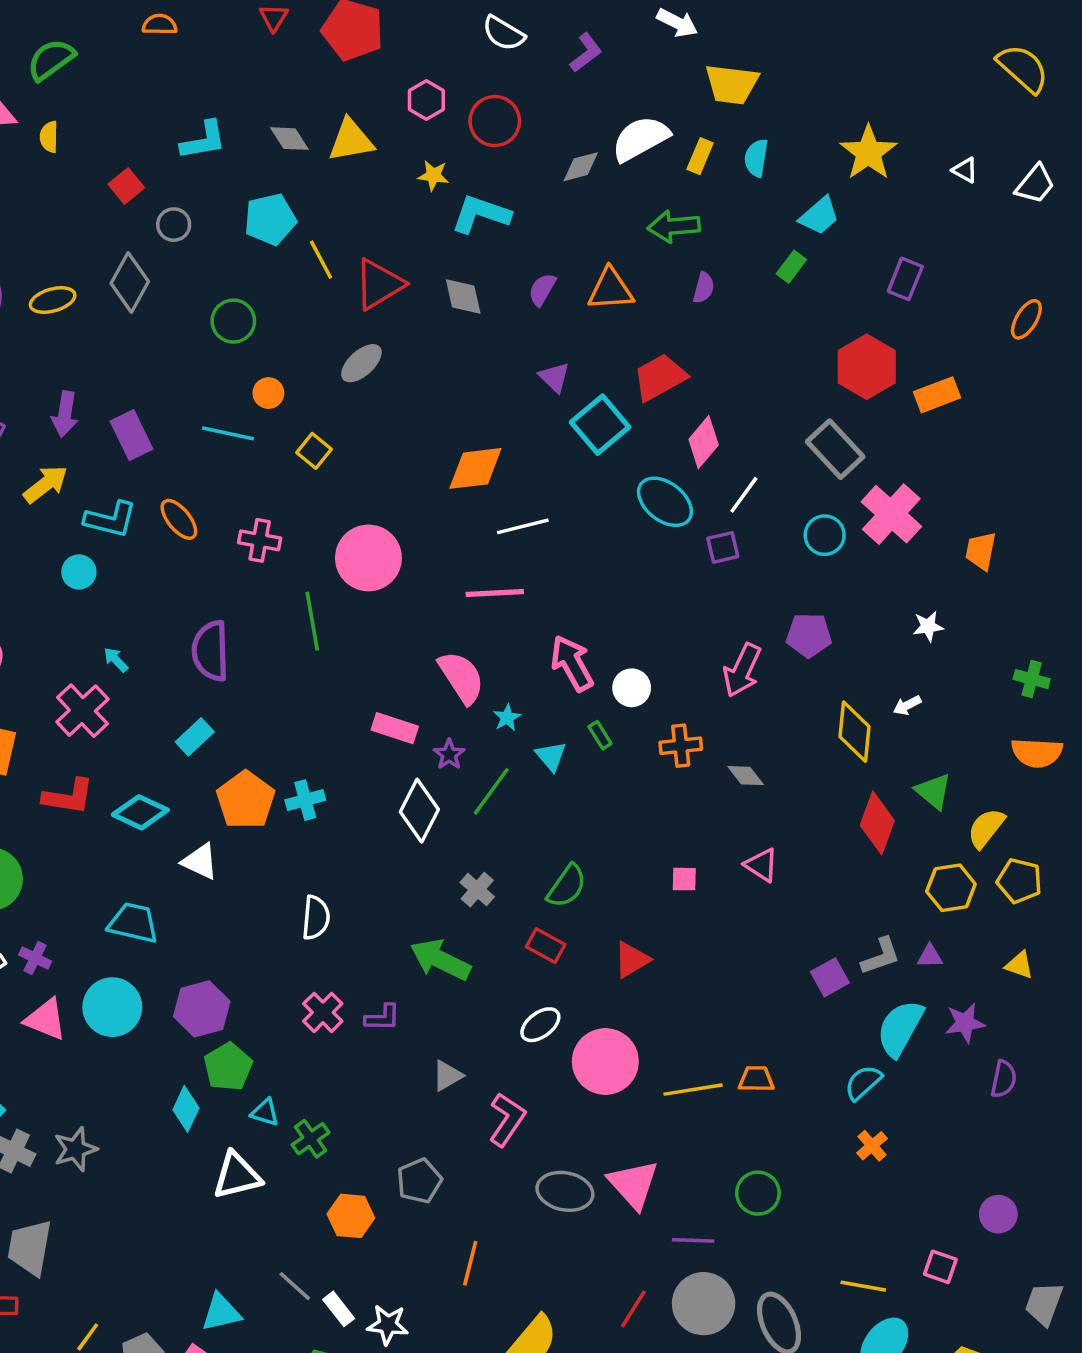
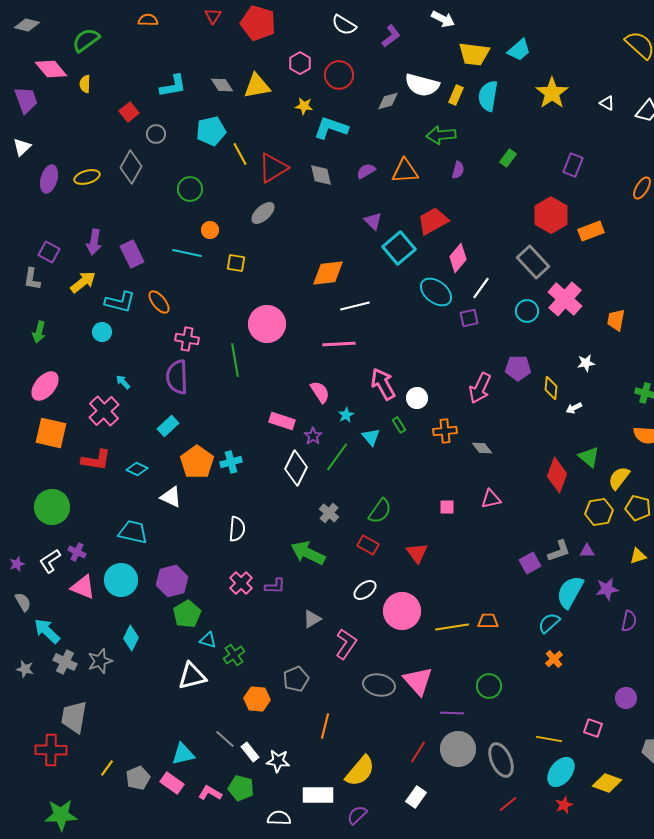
white semicircle: (640, 139) -> (422, 85), turned -136
cyan semicircle: (756, 158) -> (488, 96), size x1.4
cyan trapezoid: (819, 216) -> (519, 50), moved
purple semicircle: (542, 289) -> (366, 171), turned 30
yellow square: (314, 451) -> (236, 263), turned -30
pink cross: (260, 540) -> (187, 339), moved
pink semicircle: (461, 677) -> (320, 392), size x0.7
yellow diamond: (854, 732) -> (551, 388), moved, size x0.7
cyan diamond: (140, 812) -> (137, 469), size x0.7
pink triangle: (761, 865) -> (491, 499), turned -45
red triangle: (632, 960) -> (417, 553), turned -35
yellow triangle: (1019, 965) -> (638, 556), turned -36
cyan diamond: (186, 1109) -> (131, 638), moved

